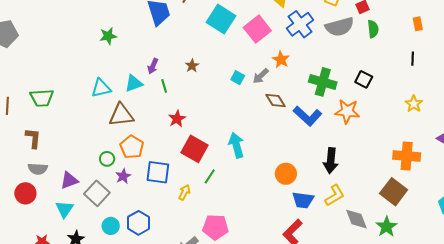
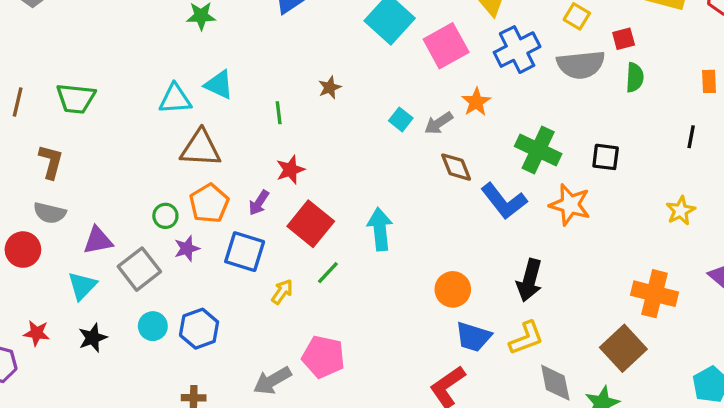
purple arrow: (153, 66) -> (259, 203), moved
black square: (364, 79) -> (606, 157), turned -30
cyan triangle: (134, 83) -> (219, 85), moved, turned 36

